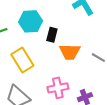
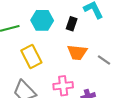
black rectangle: (52, 35) -> (72, 24), moved

